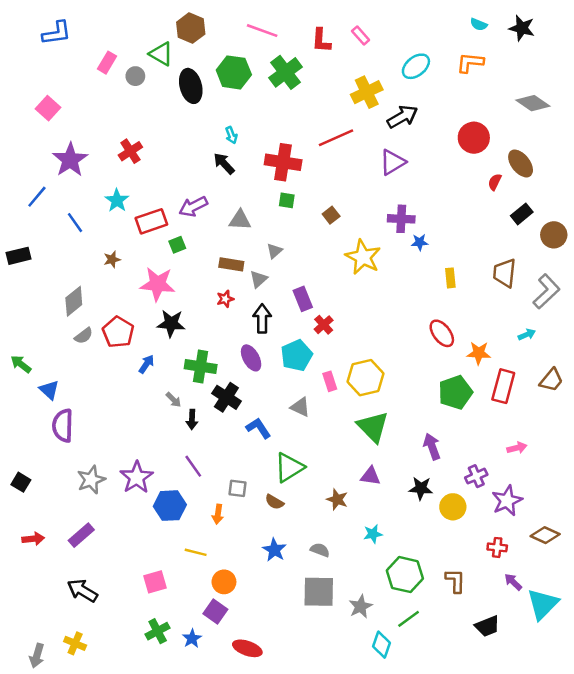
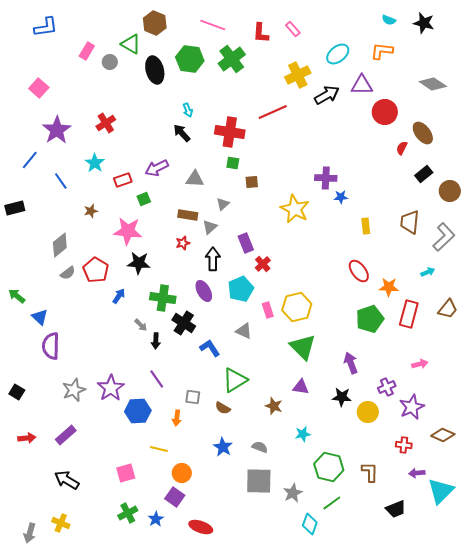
purple triangle: (393, 162) -> (362, 85), moved, turned 30
brown square: (331, 215) -> (252, 182), moved, turned 32
red rectangle: (151, 221) -> (123, 180), size x0.7
purple arrow: (513, 582) -> (417, 473), turned -49

